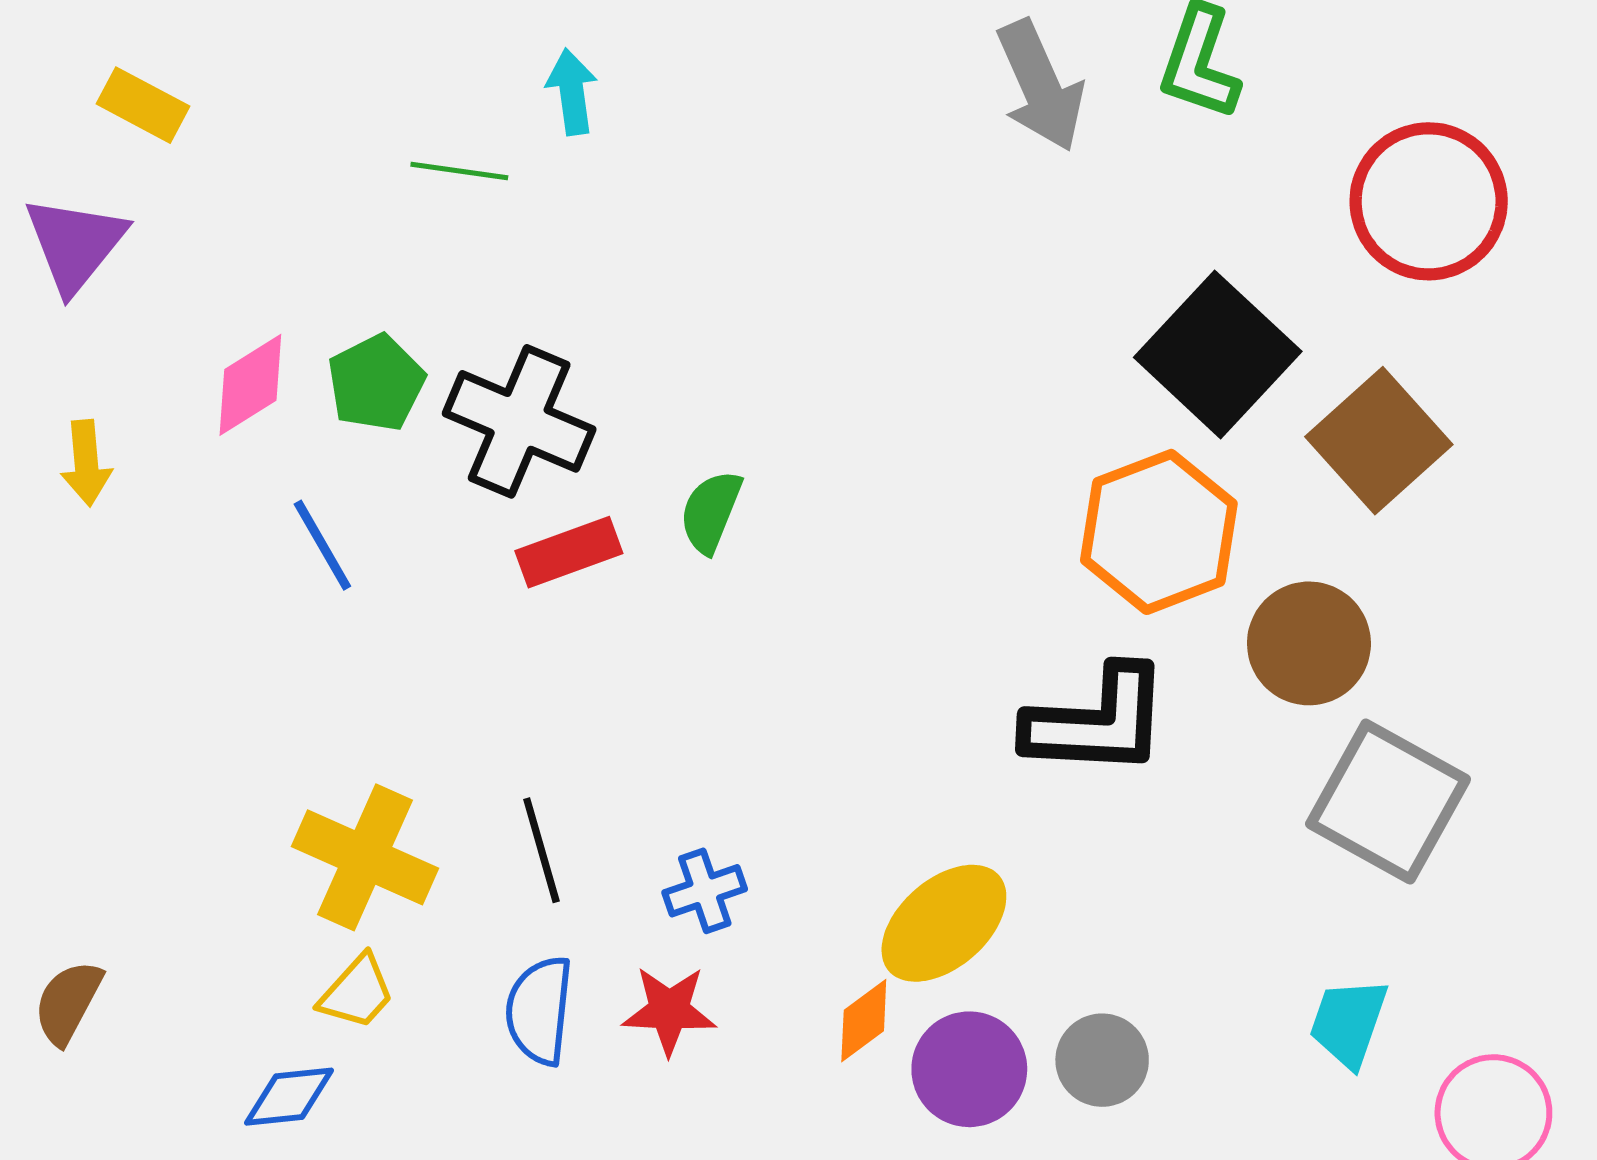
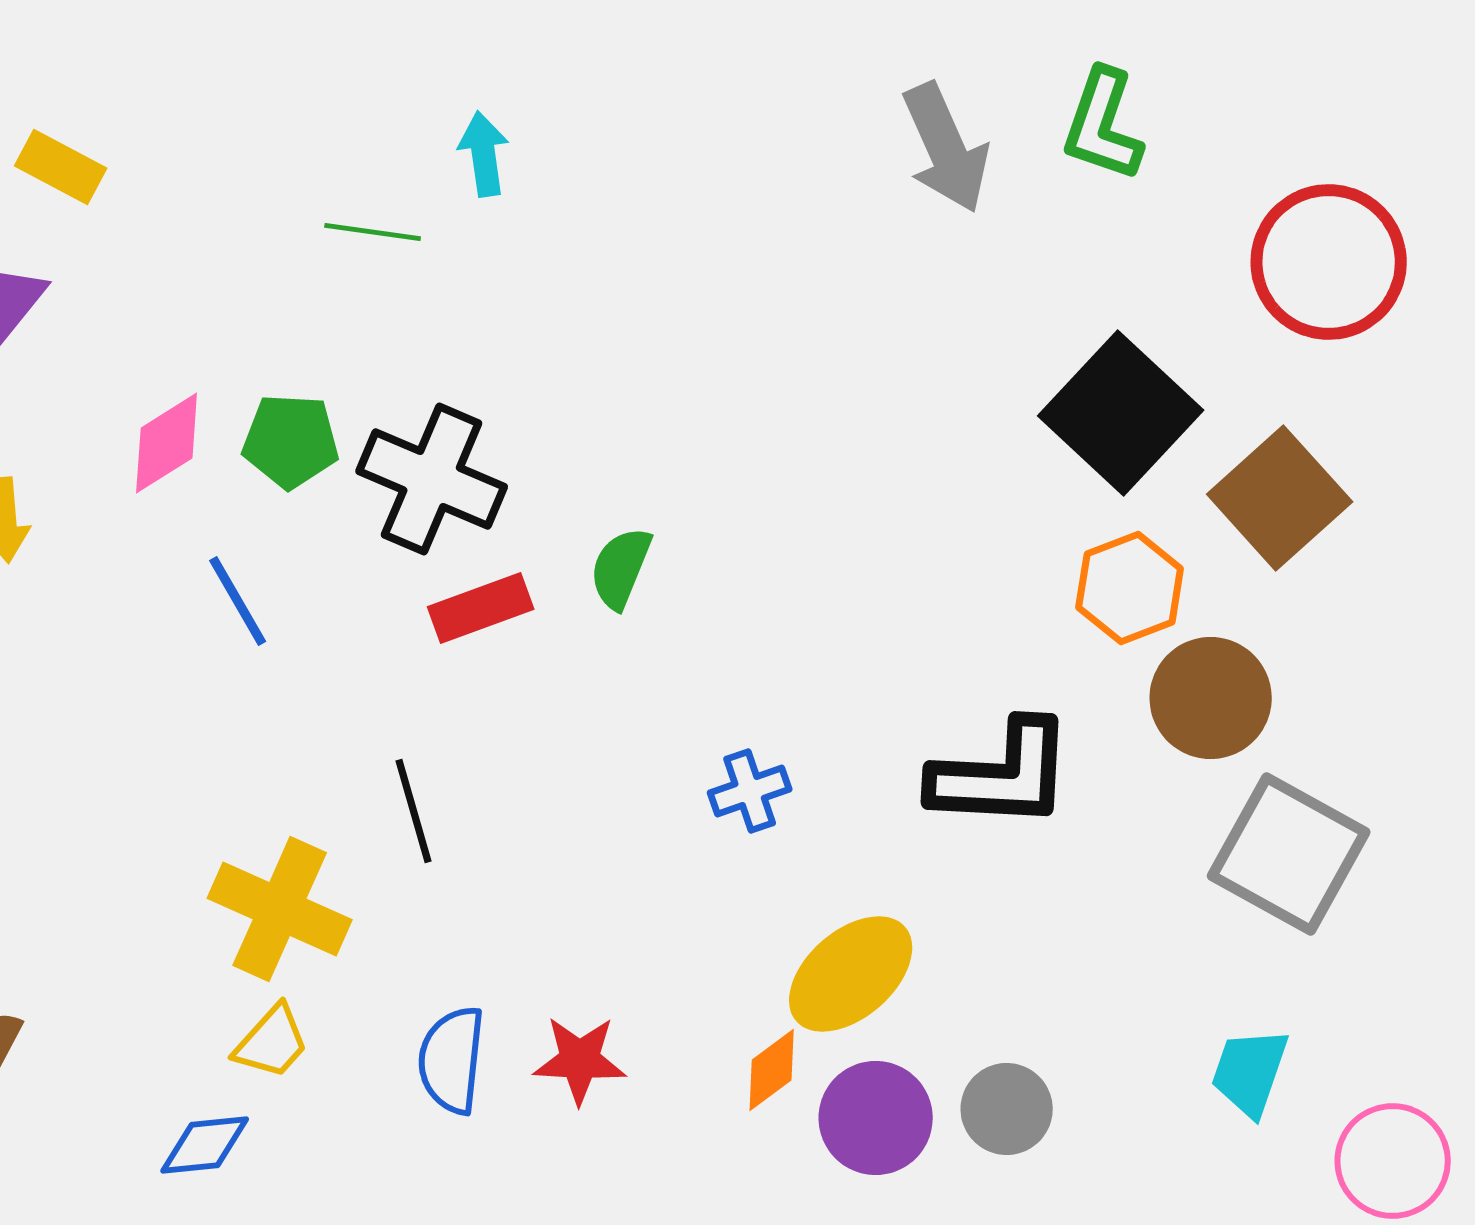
green pentagon: (376, 383) -> (291, 441), turned 30
orange hexagon: (1159, 532) -> (1130, 588), moved, size x0.7
black line: (541, 850) -> (414, 811), moved
blue cross: (705, 891) -> (750, 791), moved

